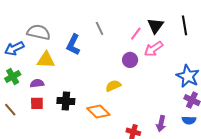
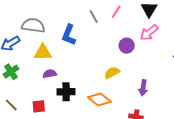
pink line: (136, 34) -> (116, 12), moved
purple semicircle: (37, 83) -> (50, 74), moved
red square: (37, 103) -> (39, 106), moved
purple arrow: (161, 124) -> (143, 88), moved

